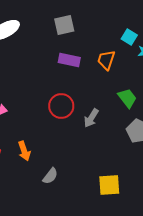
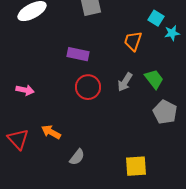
purple rectangle: (69, 60) -> (78, 54), moved
gray arrow: (91, 118) -> (125, 82), moved
orange arrow: (24, 151) -> (51, 132), turned 138

